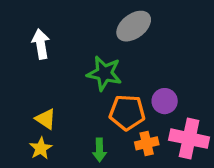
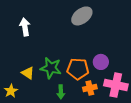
green star: (104, 73) -> (51, 68), moved
yellow star: (41, 148) -> (11, 91), moved

